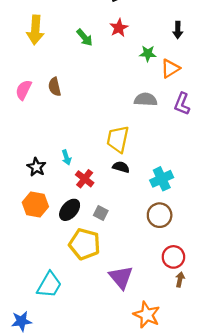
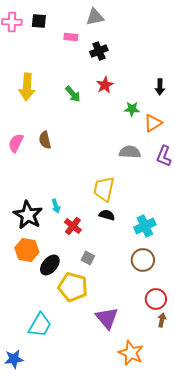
black star: (36, 167) -> (28, 215), size x1.6
black ellipse: (70, 210) -> (50, 265), moved

